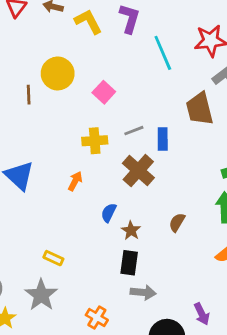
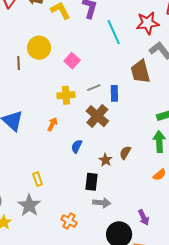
brown star: (131, 231) -> (105, 160), moved
yellow rectangle: (53, 258) -> (38, 179), turned 48

